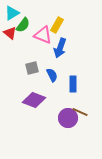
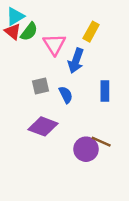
yellow rectangle: (57, 25) -> (91, 32), moved
red triangle: (10, 33) -> (13, 32), moved
pink triangle: (43, 35) -> (54, 44), turned 36
blue rectangle: (73, 84) -> (105, 91), moved

